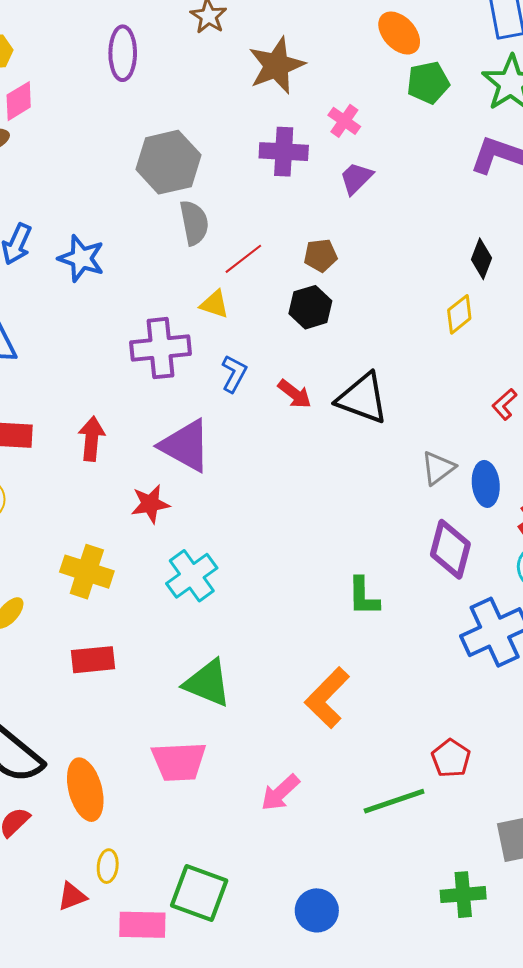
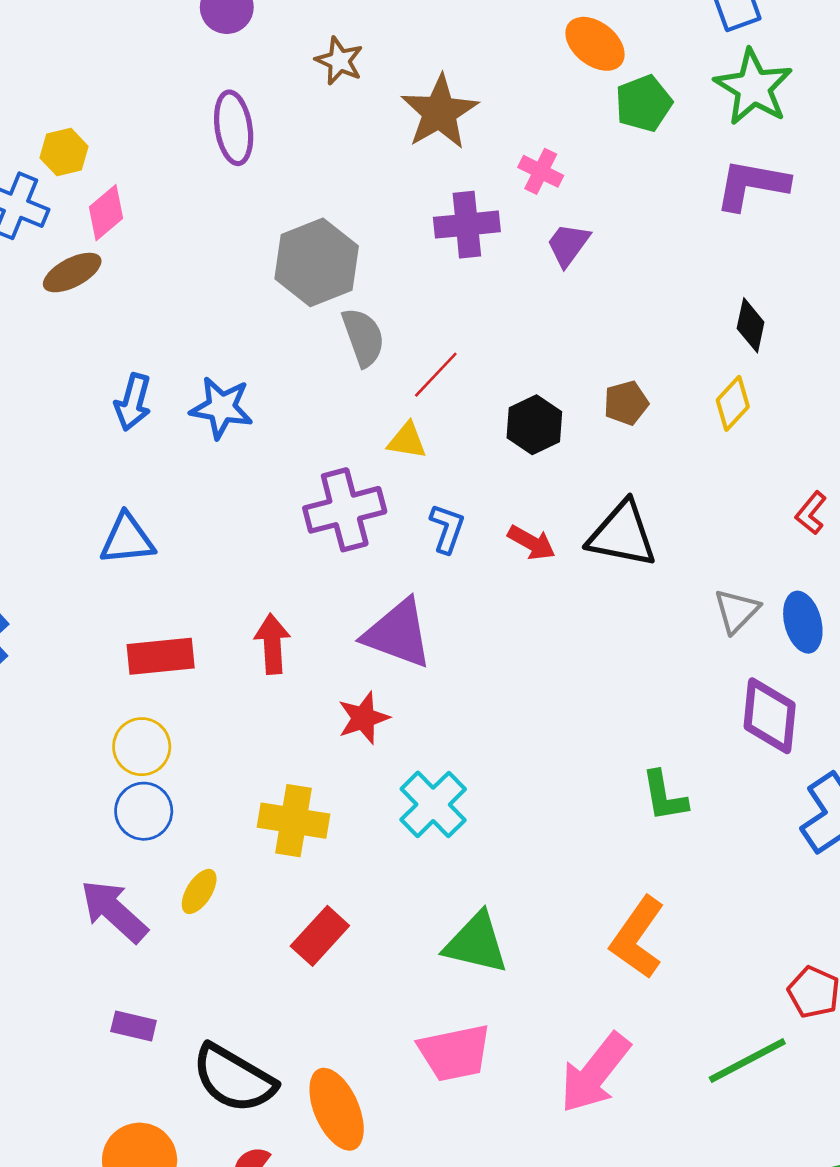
brown pentagon: (320, 255) -> (626, 403), moved
red rectangle: (93, 660) -> (320, 936), turned -33
pink arrow: (280, 793) -> (595, 1073), size x1.5

